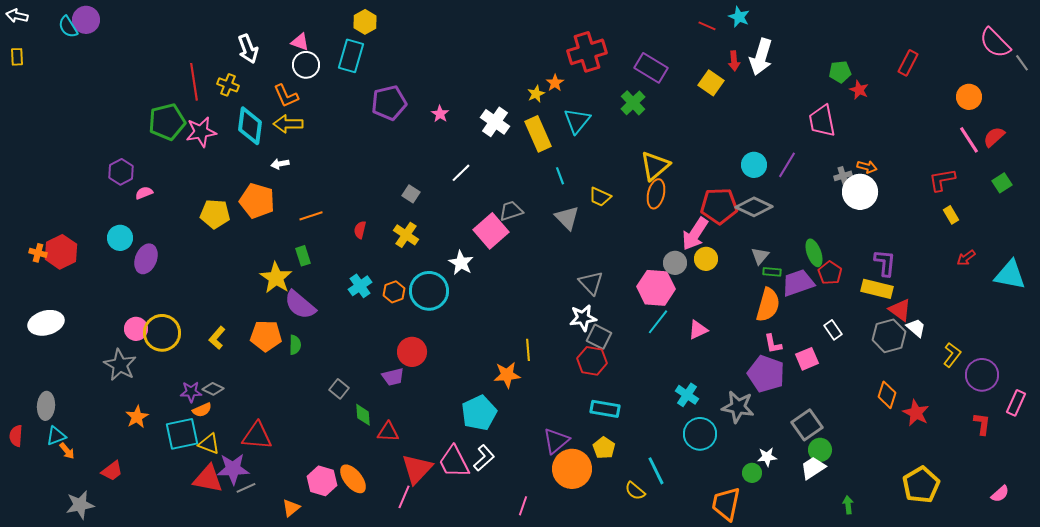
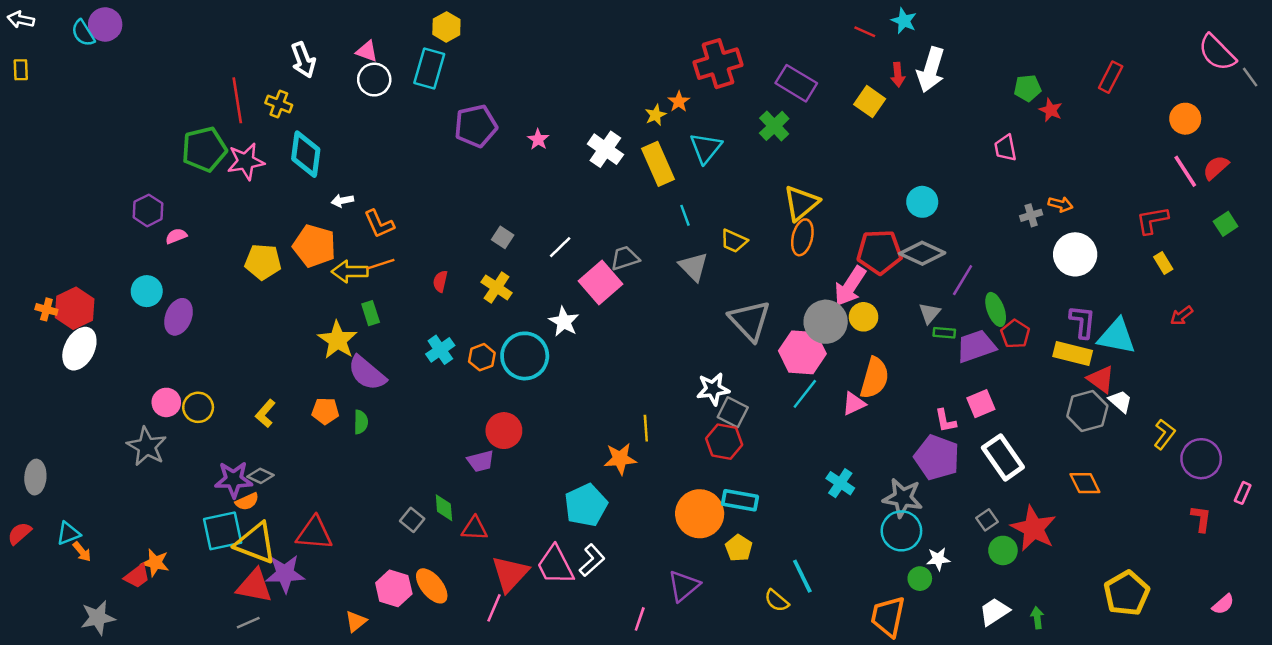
orange L-shape: (286, 96) -> (379, 224), moved
pink trapezoid: (822, 121) -> (1005, 148), size x0.7
yellow arrow: (288, 124) -> (350, 272), moved
purple line: (787, 165) -> (963, 280), moved
white line: (461, 173) -> (560, 247), moved
white circle: (860, 192) -> (1075, 254), moved
gray circle: (675, 263) -> (826, 322), size x1.5
cyan triangle: (1010, 275) -> (1117, 336), moved
gray triangle: (591, 283) -> (750, 320), moved, size x1.4
orange semicircle: (768, 305) -> (875, 378), moved
white ellipse: (46, 323) -> (79, 349), moved, turned -48
white rectangle: (833, 330) -> (1003, 457), moved, size x1.8
yellow circle: (162, 333) -> (198, 407), size x0.7
orange pentagon: (266, 336) -> (325, 411), size x0.7
pink square: (807, 359) -> (981, 404), moved
gray square: (339, 389) -> (412, 520), moved
purple star: (191, 392) -> (234, 479), size x1.4
orange diamond: (887, 395) -> (1085, 483), turned -44
pink rectangle: (1016, 403) -> (1243, 493), size x0.7
gray ellipse: (46, 406) -> (35, 477), moved
red star: (916, 413) -> (1034, 528), moved, size x1.4
orange star: (137, 417) -> (155, 563), moved, turned -30
gray square: (807, 425) -> (987, 520), size x0.6
cyan circle: (700, 434) -> (901, 531), moved
red semicircle: (16, 436) -> (20, 533), turned 45
purple triangle: (556, 441) -> (684, 586), moved
yellow triangle: (209, 444) -> (256, 543), size x1.6
white trapezoid: (813, 468) -> (994, 612), moved
orange circle: (572, 469) -> (700, 514), moved
gray line: (246, 488) -> (248, 623), moved

